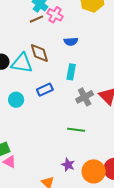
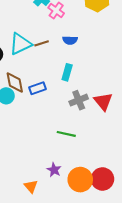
brown line: (36, 19) -> (42, 43), moved
brown diamond: (39, 53) -> (15, 83), moved
cyan triangle: (22, 63) -> (20, 44), moved, turned -40

